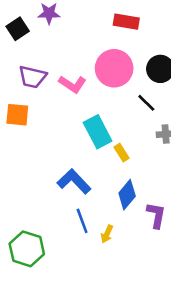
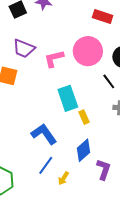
pink L-shape: (72, 84) -> (54, 59), turned 125
blue line: (82, 221) -> (46, 165), turned 48

